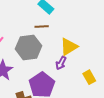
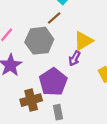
brown line: (42, 26) -> (54, 18), turned -40

